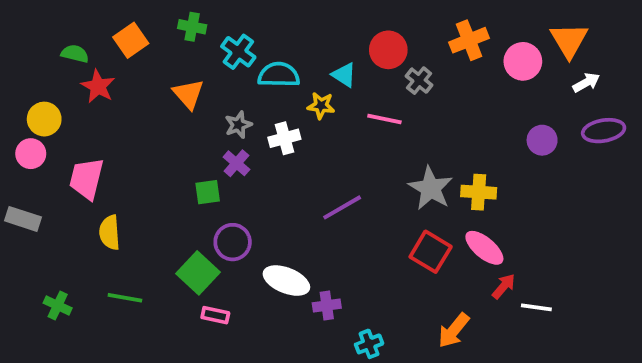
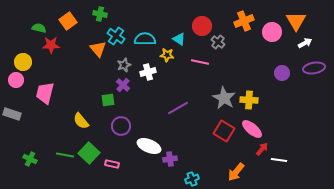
cyan cross: (238, 52) -> (116, 36), moved
red star: (98, 86) -> (51, 45), turned -30
yellow semicircle: (110, 232) -> (81, 121), moved, turned -36
green square: (198, 273) -> (89, 153), moved

